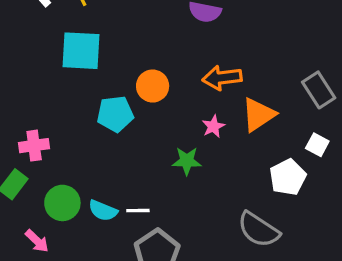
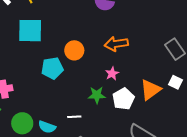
orange triangle: (258, 115) -> (151, 90), moved
white pentagon: (288, 177) -> (123, 99), moved
white line: (138, 211) -> (74, 117), moved

